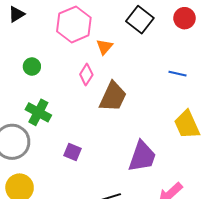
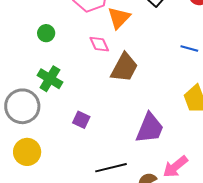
orange triangle: (105, 47) -> (119, 18), size x1.4
pink diamond: (86, 74) -> (99, 44), turned -60

